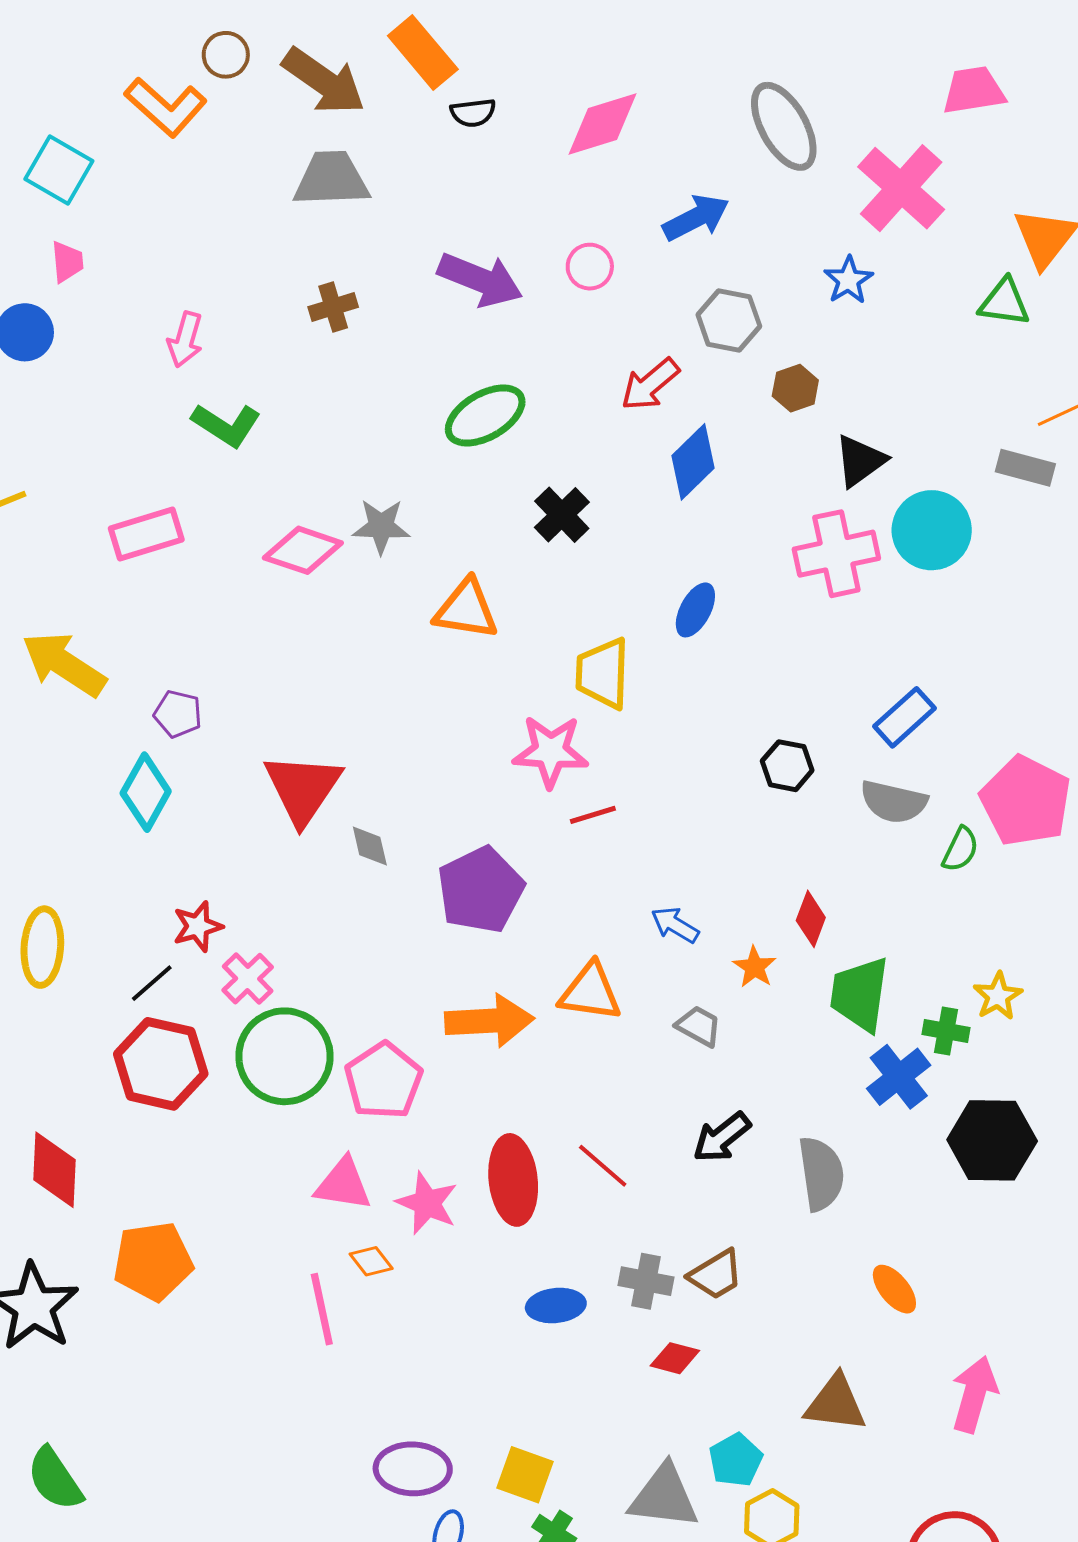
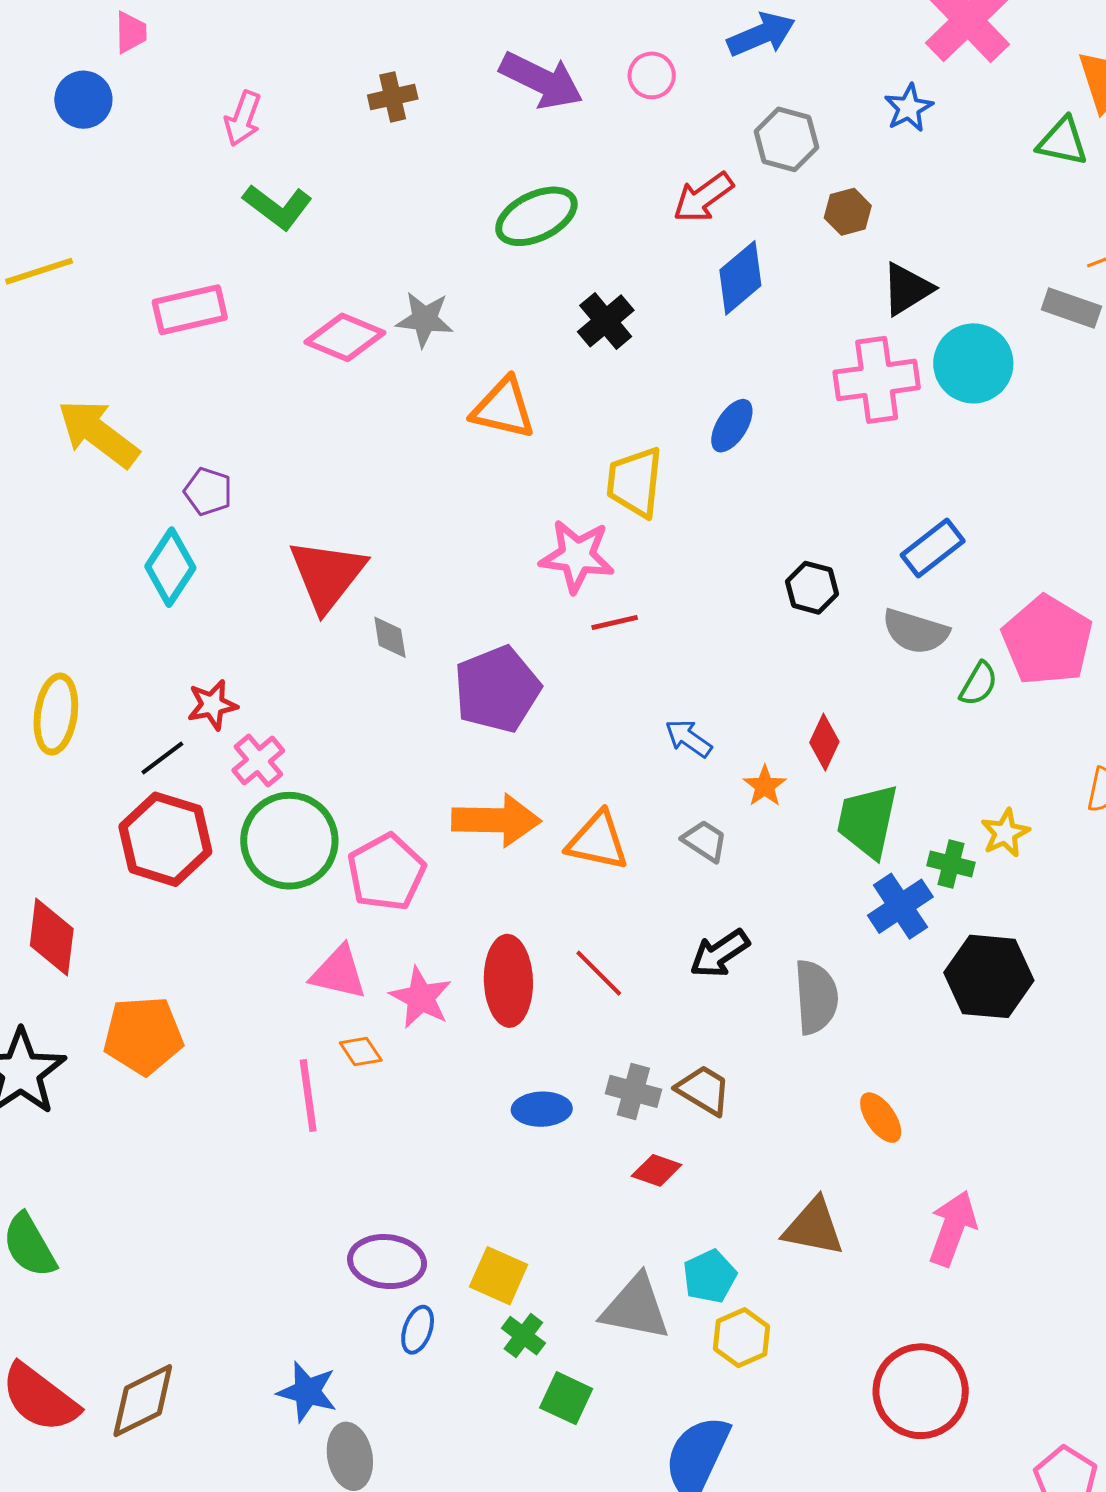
orange triangle: (590, 992) -> (598, 841), moved
brown trapezoid: (716, 1275) -> (704, 1090), turned -122

